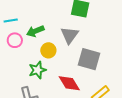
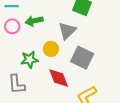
yellow circle: (48, 50) -> (51, 49), moved

